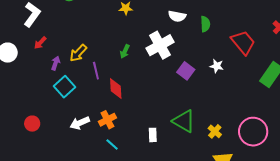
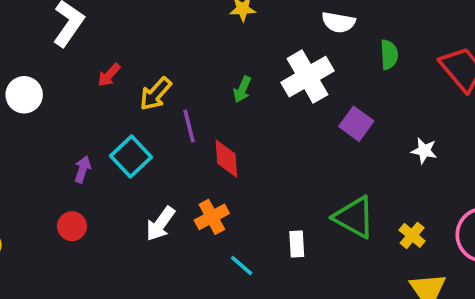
green semicircle: (205, 24) -> (389, 55), moved
red arrow: (40, 43) -> (109, 75), moved
purple arrow: (56, 63) -> (83, 169), moved
white star: (217, 66) -> (424, 151), moved
white arrow: (80, 123) -> (160, 224), turned -30
cyan line: (112, 145) -> (242, 265), moved

